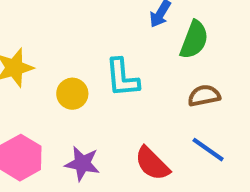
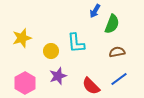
blue line: (208, 150) -> (119, 79), turned -72
purple star: (82, 164) -> (58, 76), moved, turned -30

